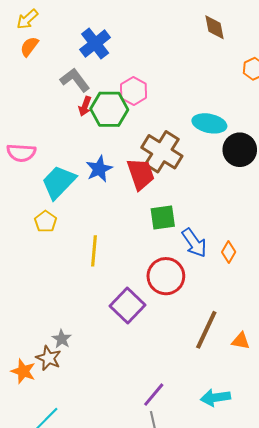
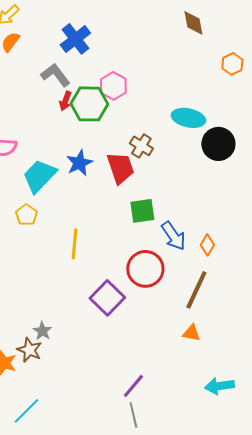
brown cross: (162, 152) -> (141, 146), size x0.6
brown line: (206, 330) -> (196, 290), moved
orange triangle: (241, 341) -> (191, 333), moved
cyan arrow: (215, 398) -> (219, 386), moved

